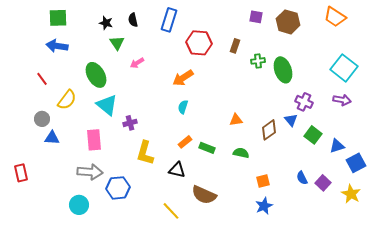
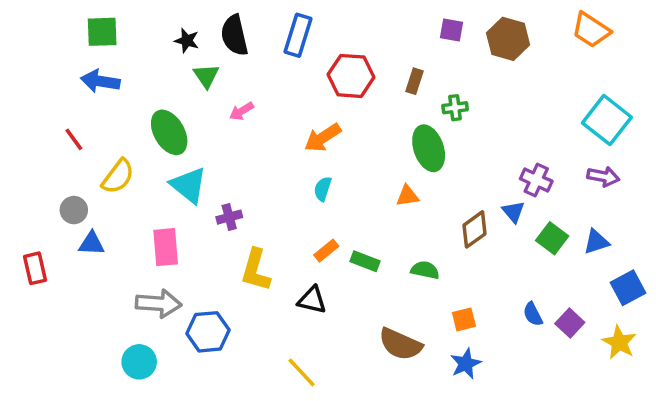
black semicircle: (133, 20) -> (234, 35), size x1.6
green ellipse: (283, 70) -> (429, 148), moved
orange triangle: (236, 120) -> (407, 196), moved
blue triangle: (337, 146) -> (596, 242), moved
red rectangle: (21, 173) -> (35, 268), moved
brown semicircle: (204, 195) -> (400, 344), moved

